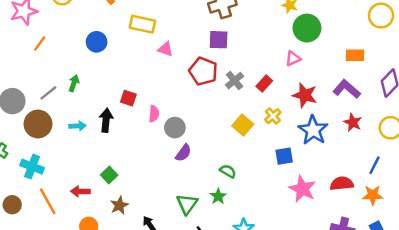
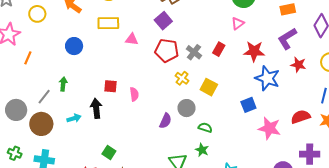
purple square: (219, 40) -> (163, 21), moved, turned -30
purple L-shape: (347, 89) -> (287, 39), turned -60
yellow cross: (273, 116) -> (182, 78), moved
gray circle: (175, 128) -> (187, 108), moved

